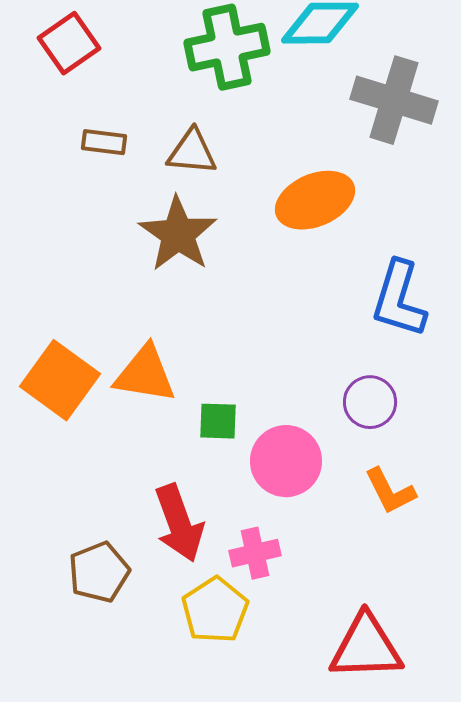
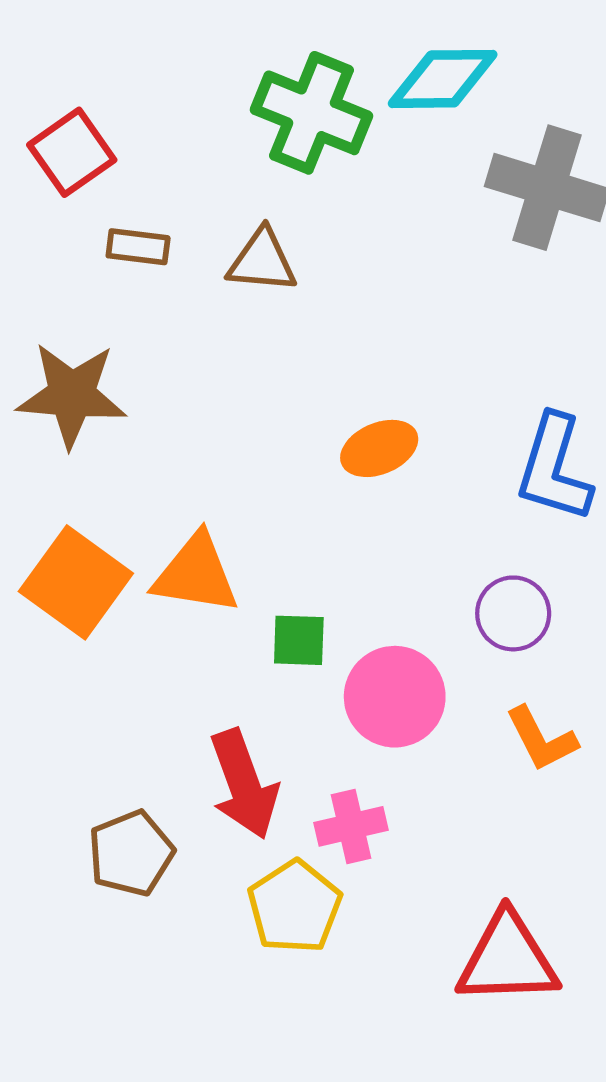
red square: (69, 43) -> (72, 152), moved
green cross: (227, 47) -> (312, 113), turned 34
orange ellipse: (315, 200) -> (379, 448), moved, size x0.7
brown star: (178, 234) -> (72, 395), moved, turned -30

